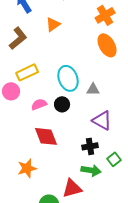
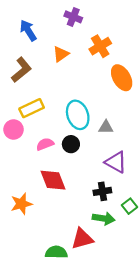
orange cross: (105, 15) -> (100, 46), moved
orange star: (27, 168) -> (21, 204), moved

